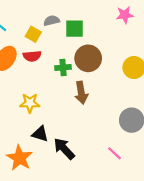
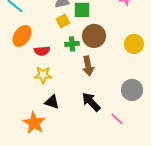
yellow square: (33, 34) -> (63, 21), moved, turned 32
red semicircle: (32, 56) -> (42, 51), moved
black arrow: (64, 149) -> (91, 102), moved

